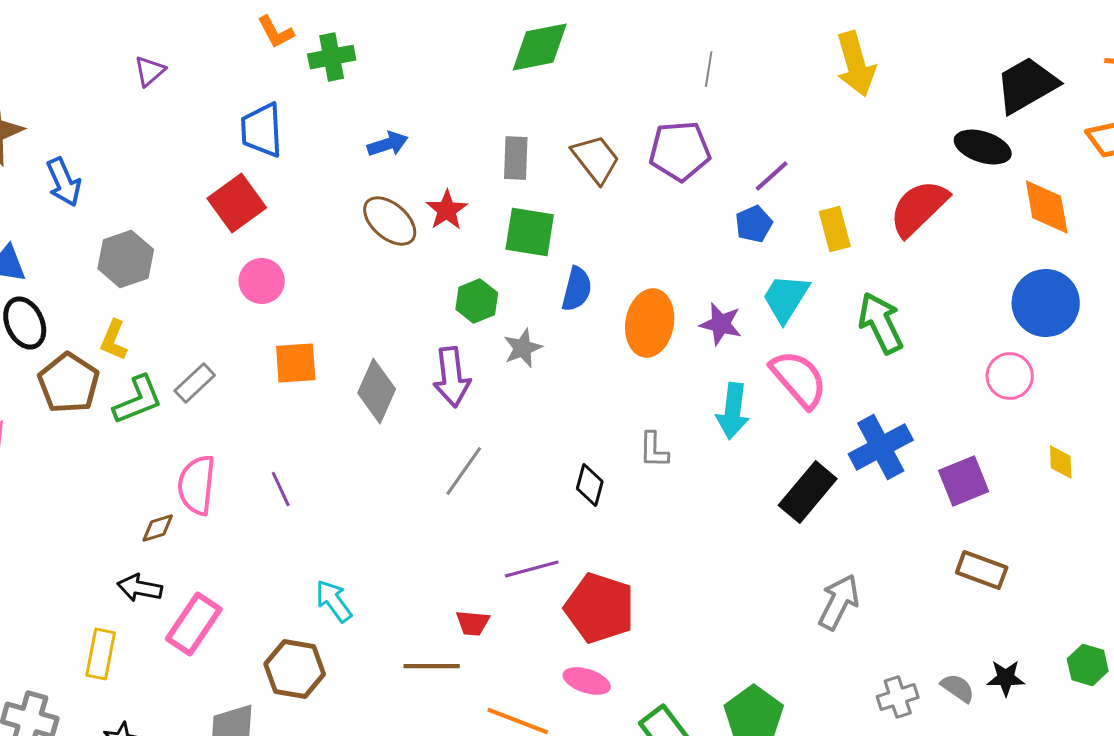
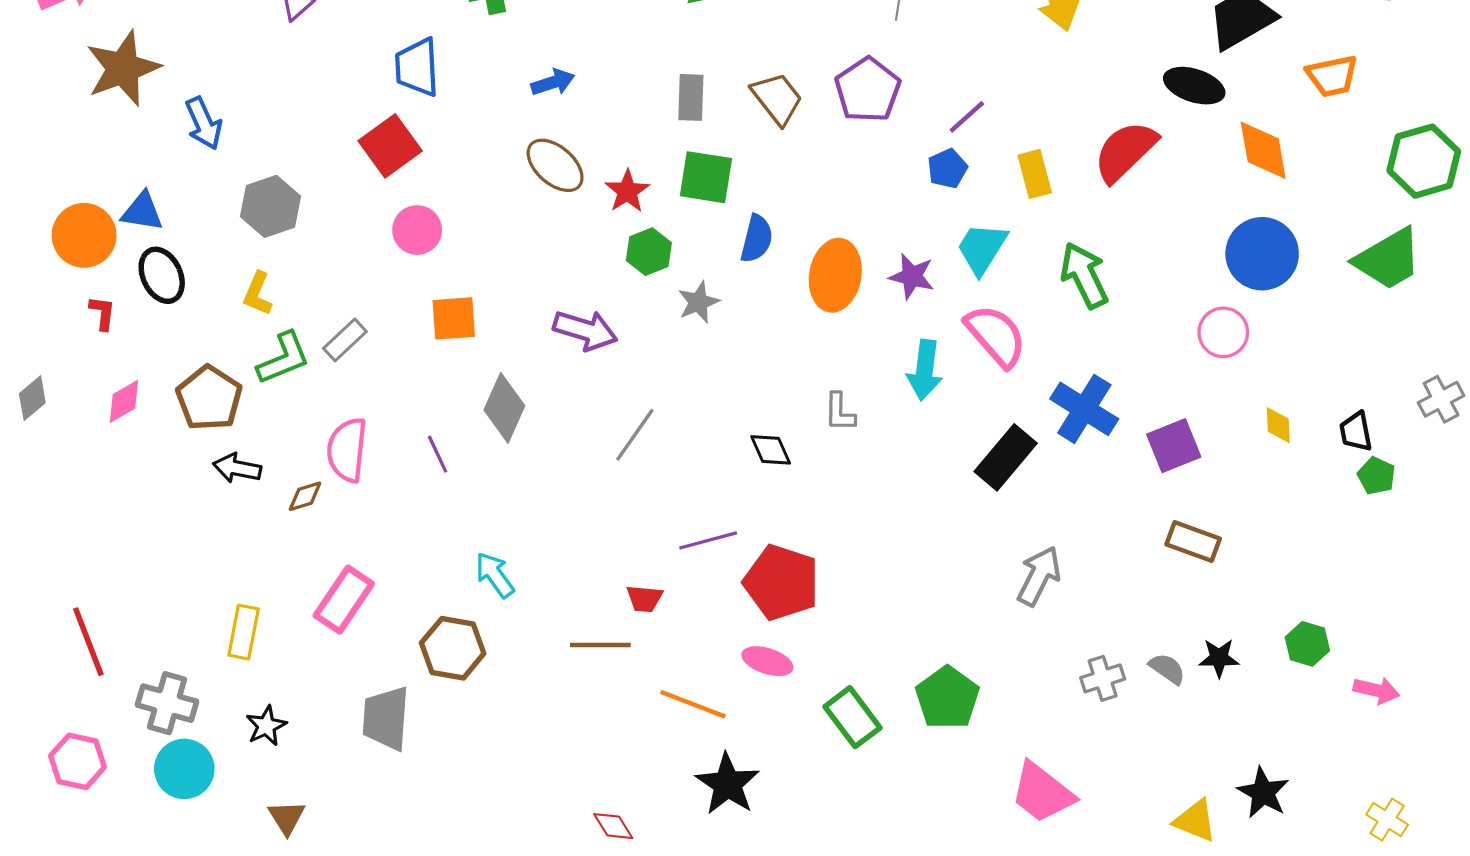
purple pentagon: (680, 151) -> (868, 90), turned -30
red star: (447, 210) -> (627, 191), moved
purple arrow: (452, 377) -> (585, 330), moved, turned -66
brown pentagon: (69, 383) -> (209, 398), moved
gray diamond: (377, 391) -> (504, 408), moved
blue cross: (881, 447) -> (1084, 409), turned -30
black diamond: (590, 485) -> (771, 450), turned -39
black arrow: (140, 588) -> (237, 468), moved

